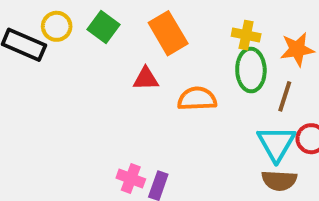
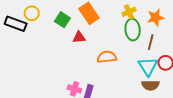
green square: (103, 27) -> (62, 20), moved
yellow cross: (246, 35) -> (129, 12), turned -32
orange semicircle: (197, 99) -> (107, 57), moved

